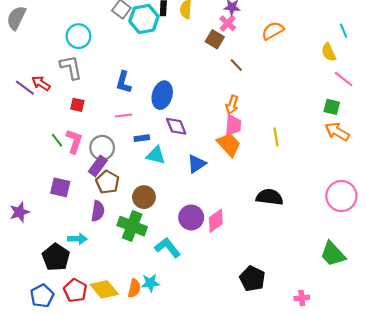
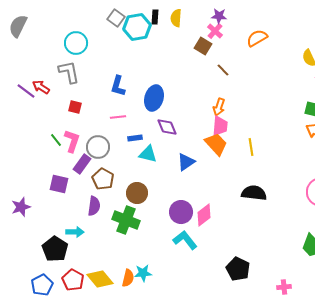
yellow line: (276, 137) -> (251, 147), moved
purple rectangle: (98, 166) -> (82, 164), moved
cyan L-shape: (168, 248) -> (185, 240), moved

